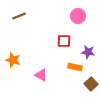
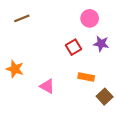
red square: (64, 41) -> (74, 47), turned -32
purple star: (88, 52) -> (101, 44), moved

